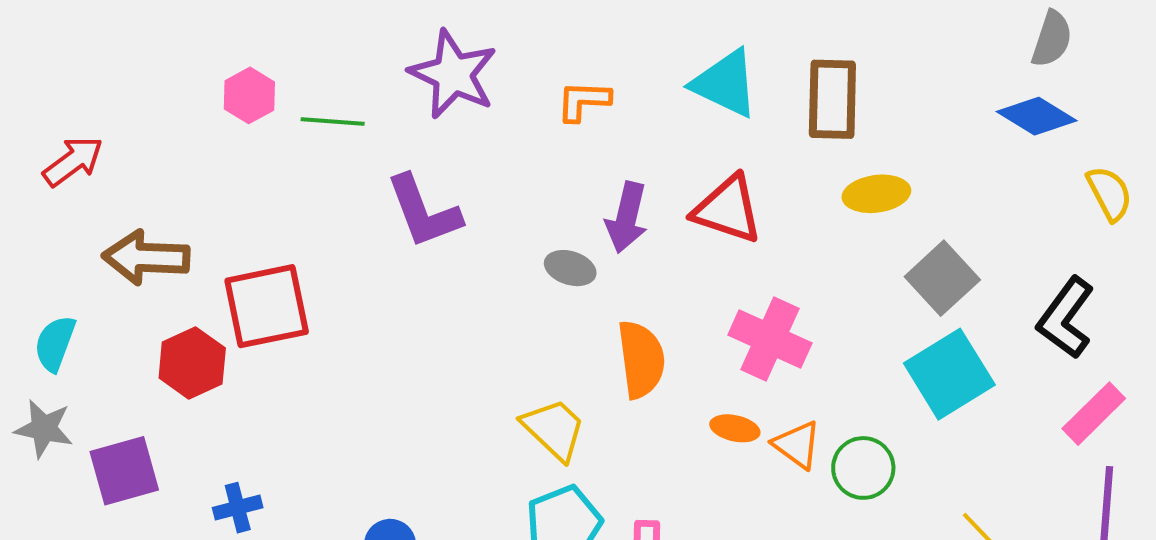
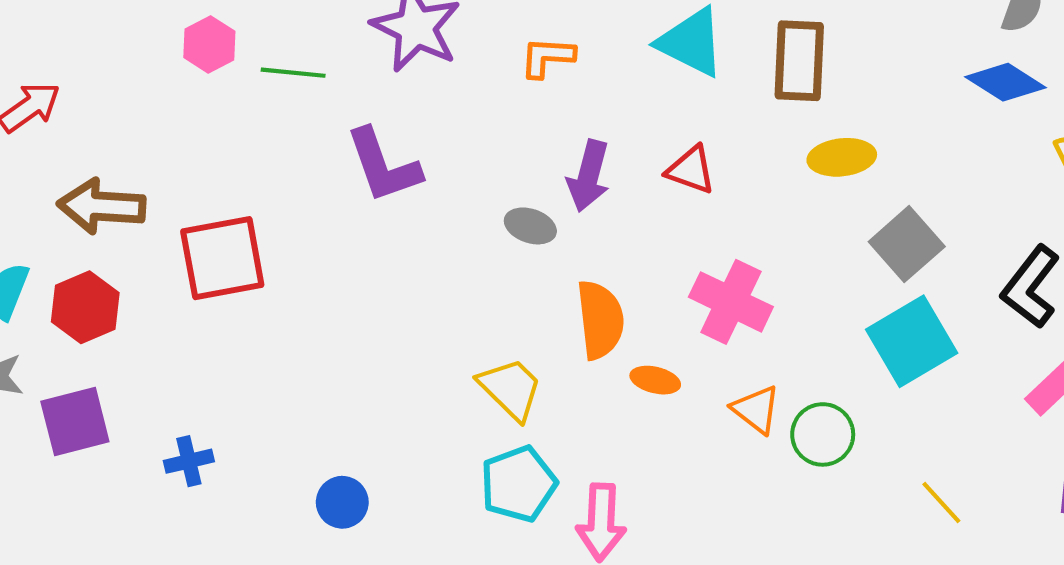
red triangle: (728, 209) -> (691, 170), size x0.7
red hexagon: (192, 363) -> (85, 307), moved
orange ellipse: (735, 428) -> (655, 380), moved

